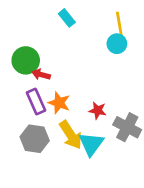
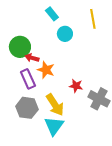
cyan circle: (117, 44) -> (65, 34), moved
orange star: (59, 103) -> (46, 70), moved
cyan triangle: (91, 144) -> (54, 126), moved

